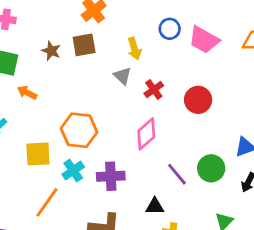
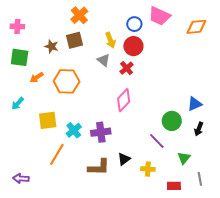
pink trapezoid: (204, 40) -> (159, 16), moved
orange arrow: (27, 93) -> (37, 77), turned -56
red circle: (198, 100) -> (133, 46), moved
orange hexagon: (79, 130) -> (67, 81), moved
purple line: (177, 174) -> (157, 141), moved
black triangle: (155, 206) -> (124, 159), moved, turned -32

